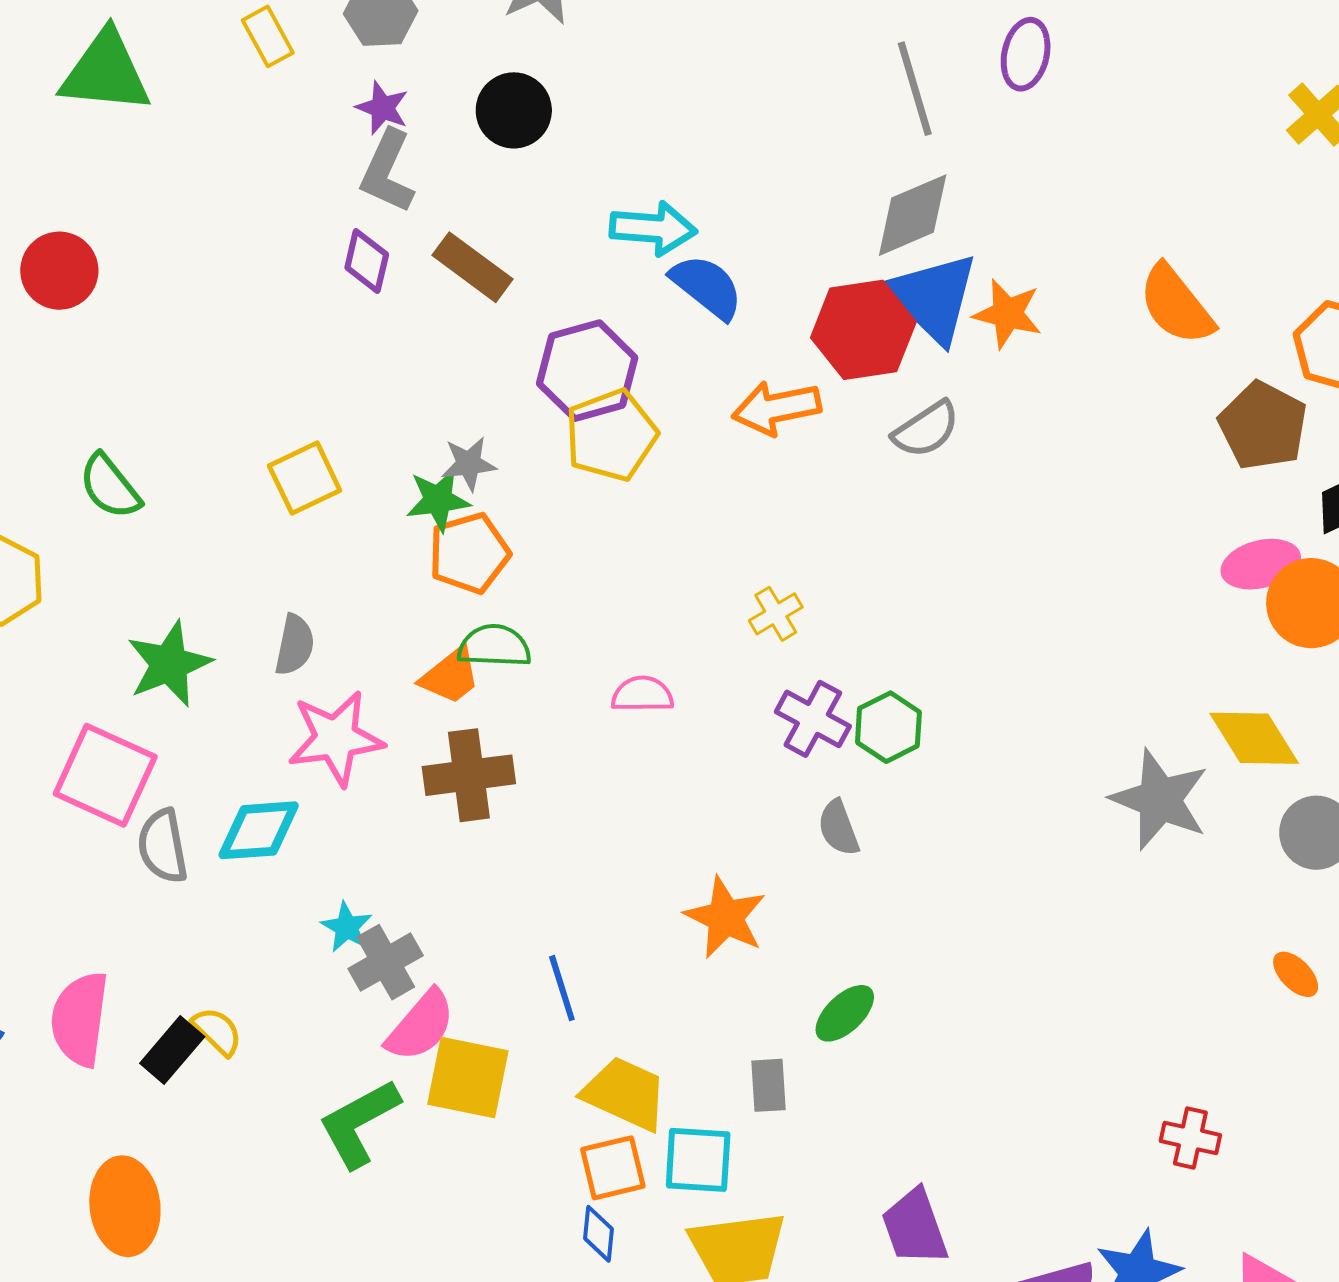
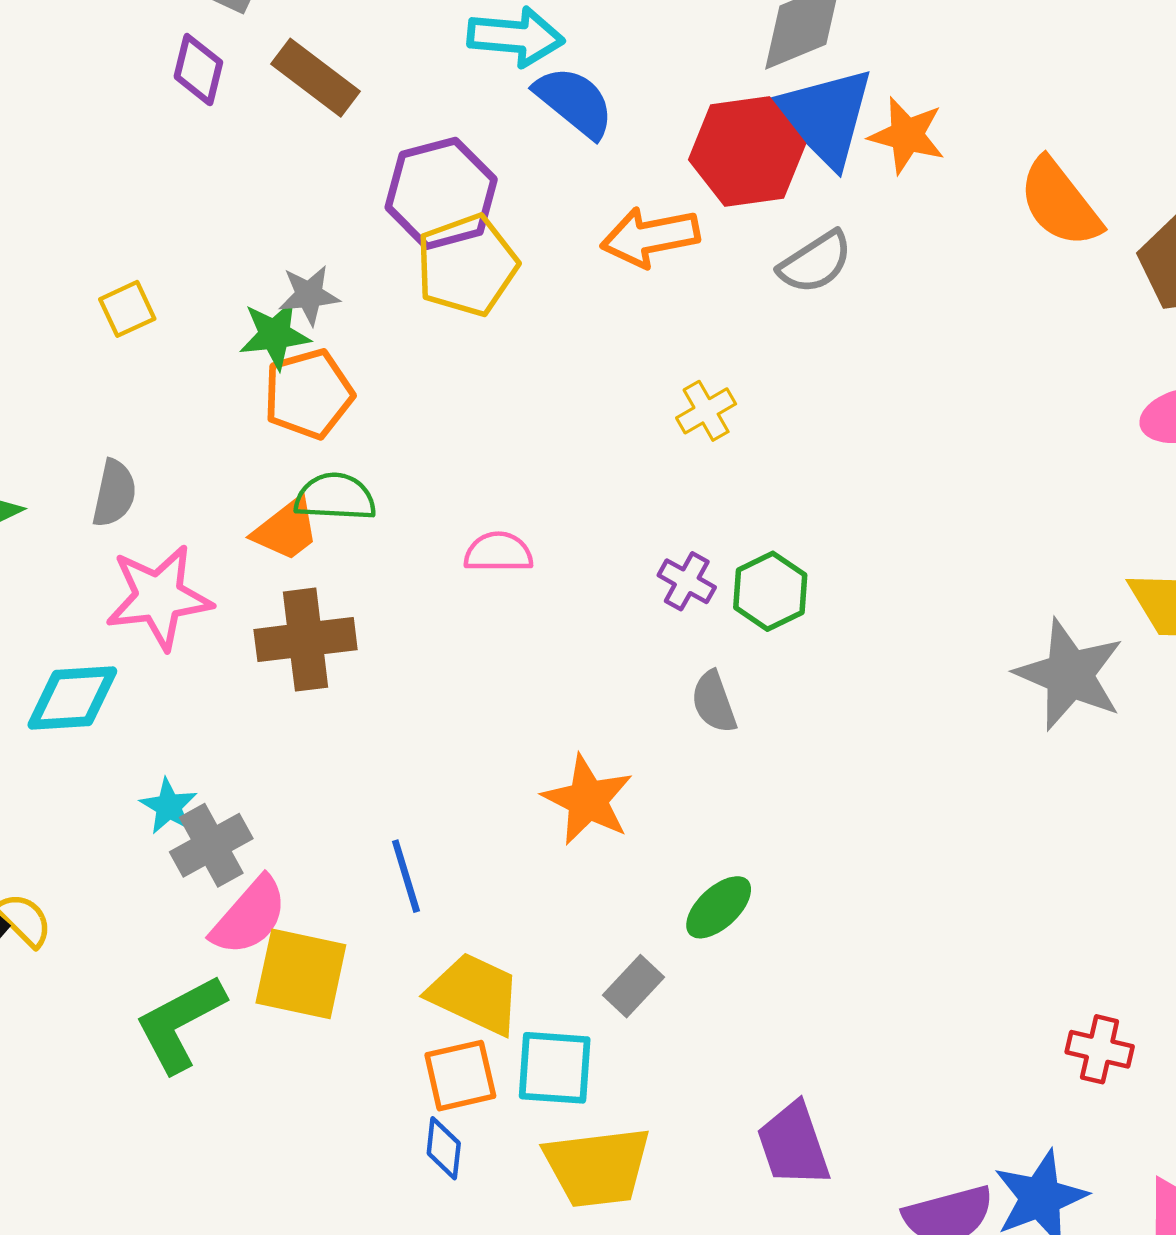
orange semicircle: (1176, 305) -> (1060, 203), moved
yellow square: (305, 478) -> (127, 309), size x0.7
yellow cross: (776, 614) -> (706, 411), moved
purple cross: (813, 719) -> (687, 581), size x0.7
gray rectangle: (769, 1085) -> (633, 986), turned 46

